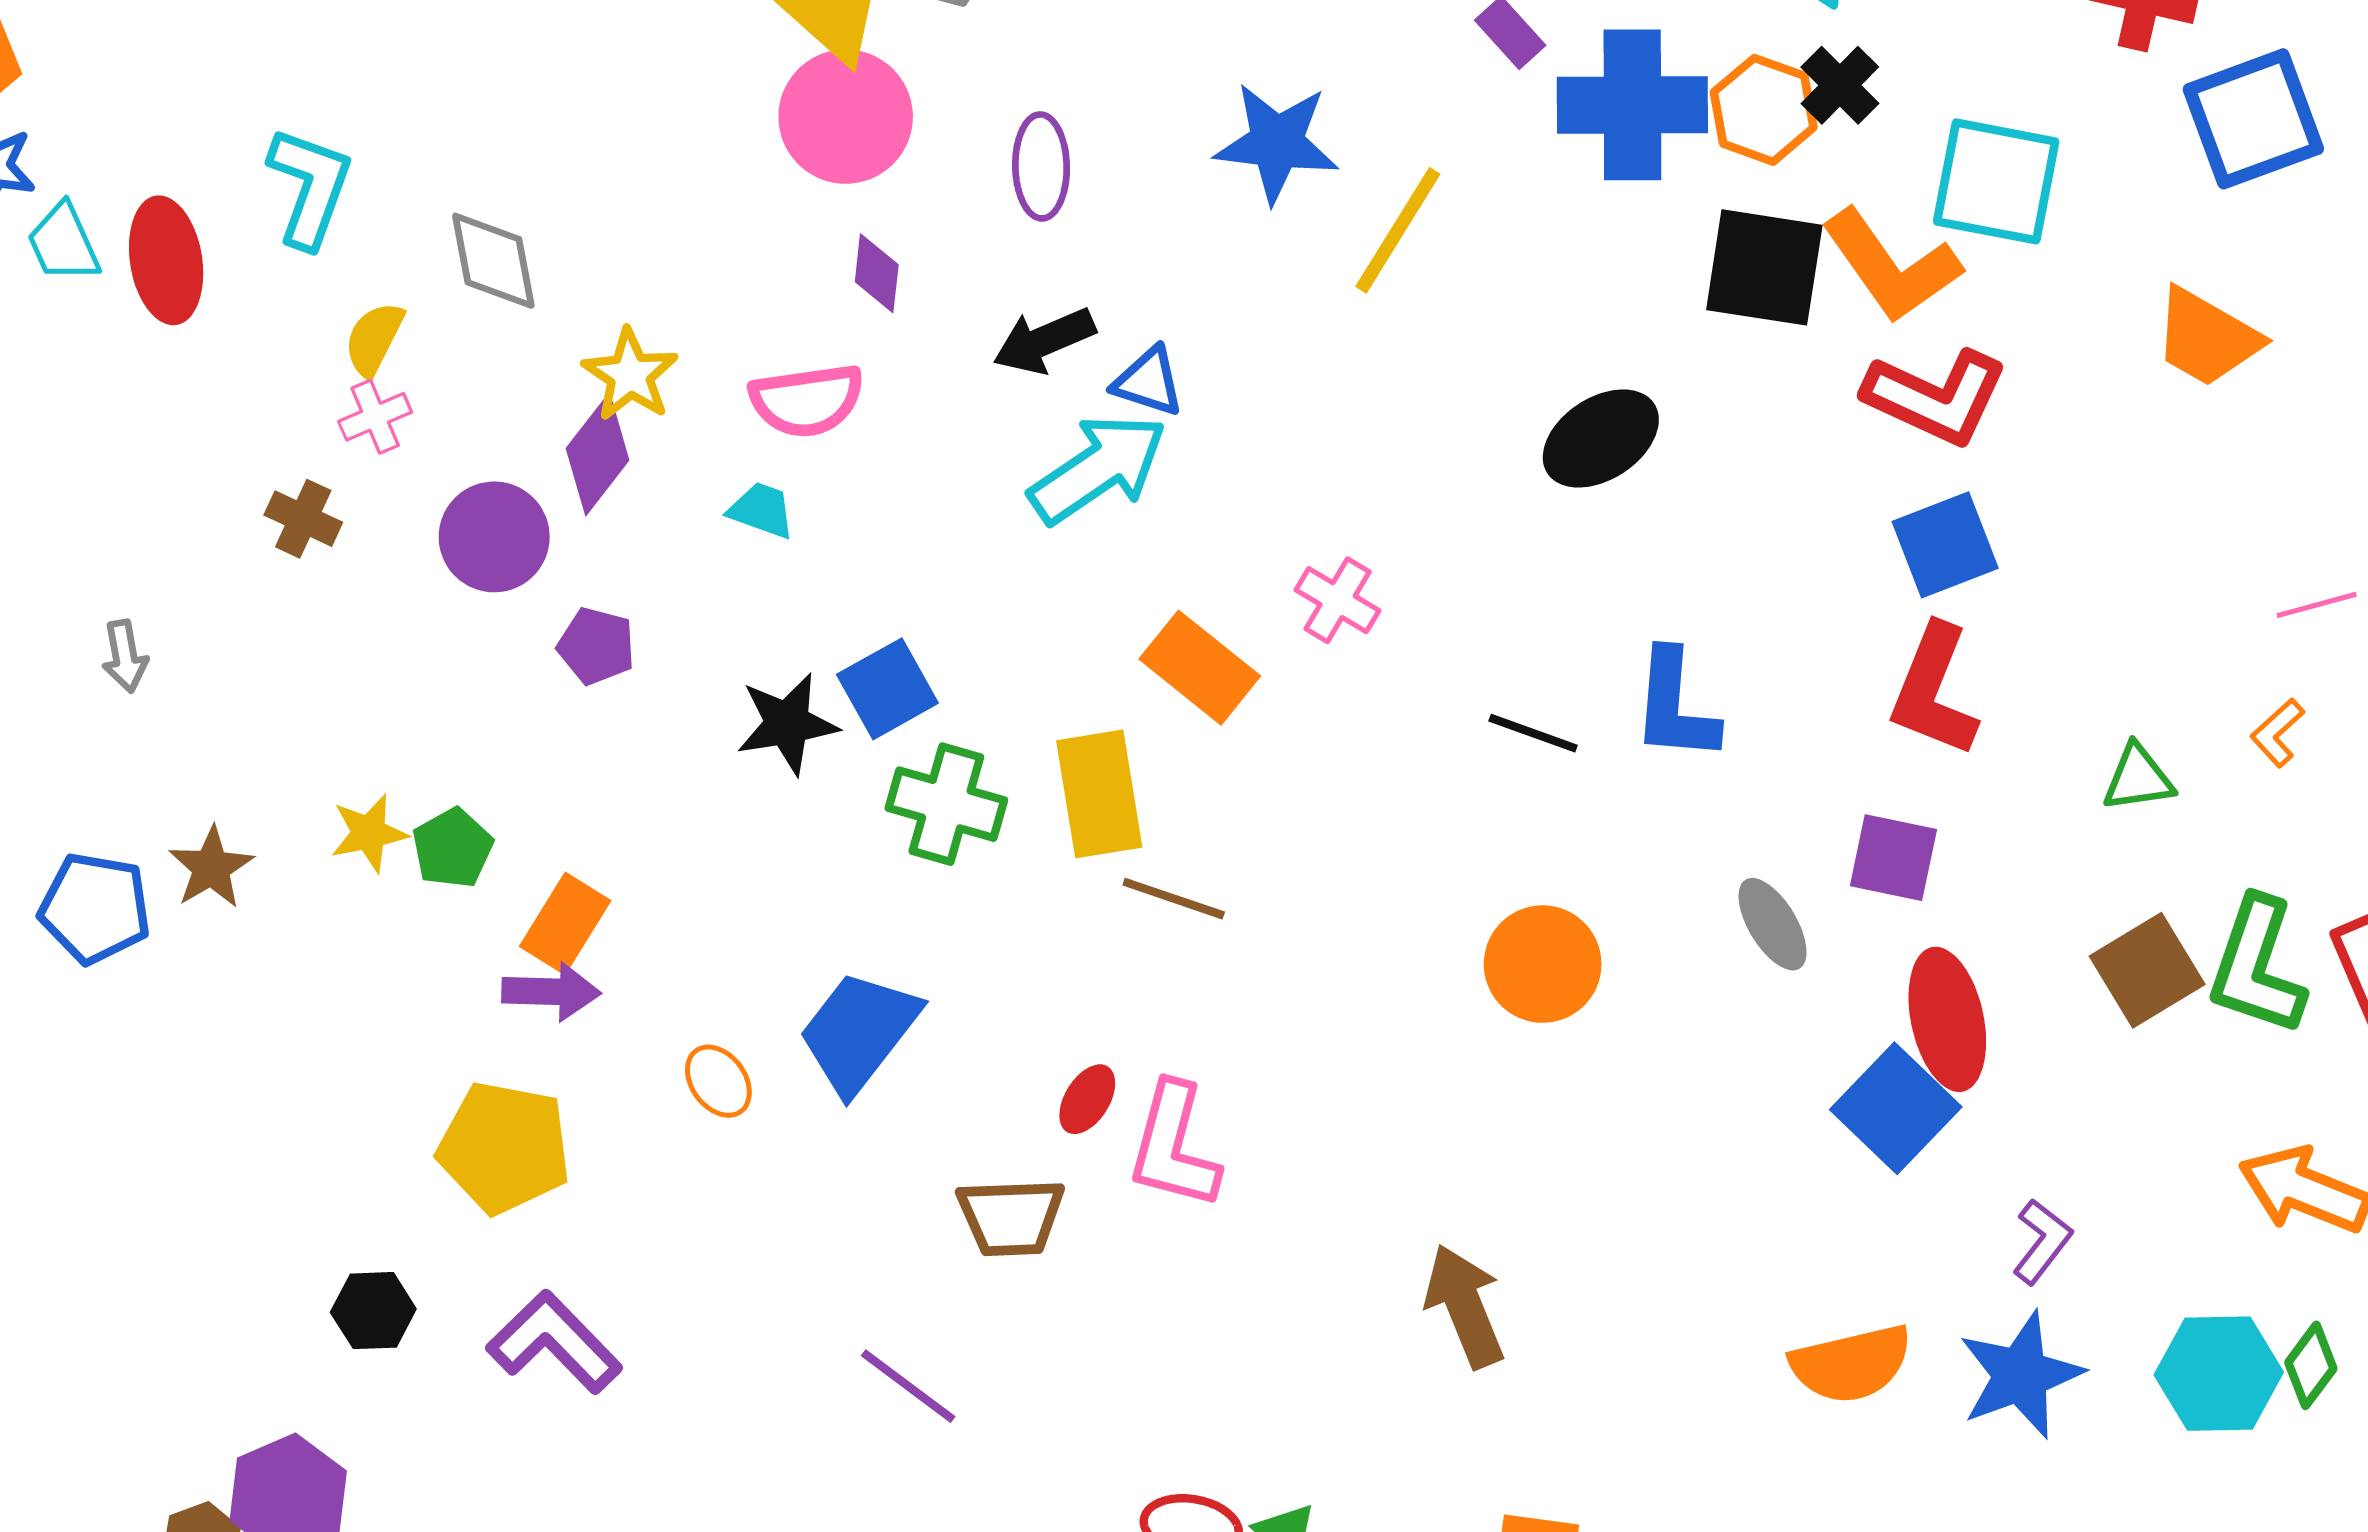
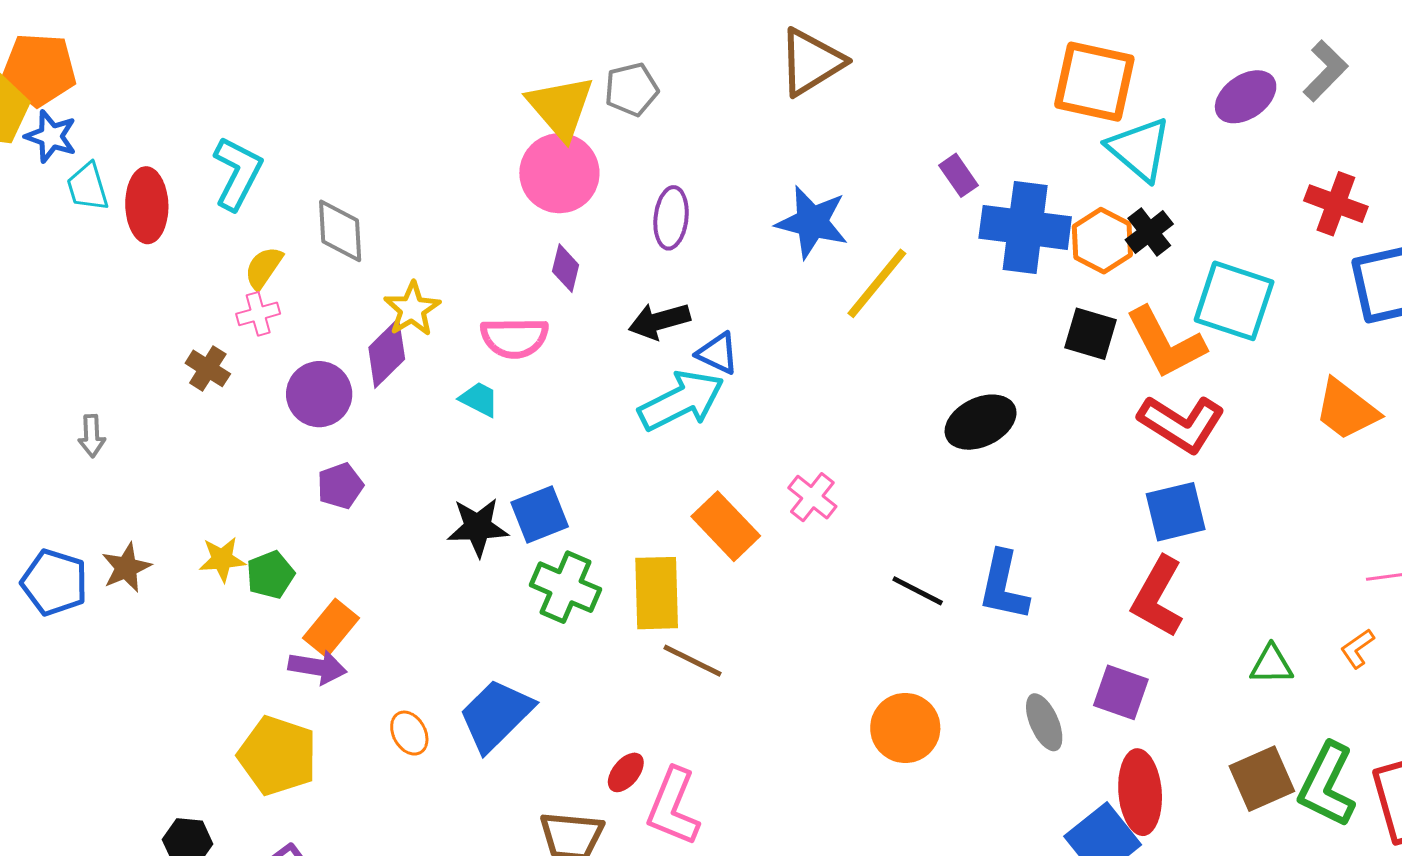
black square: (1764, 267) -> (1090, 334), size x0.7
purple pentagon: (596, 646) -> (340, 486), moved, turned 30

